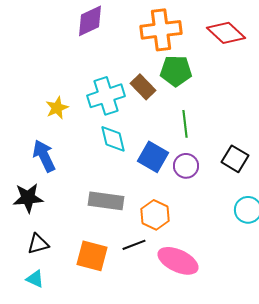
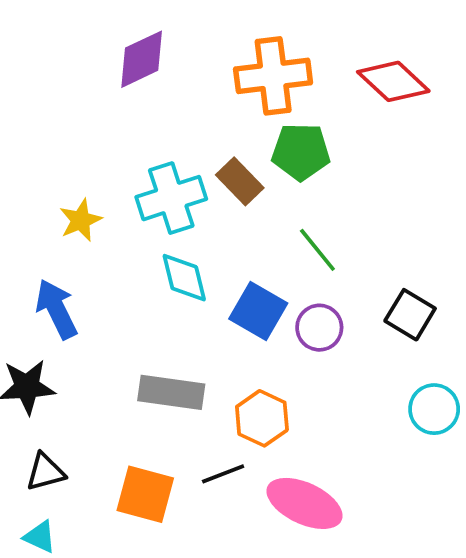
green line: (185, 124) -> (317, 250), turned -32

